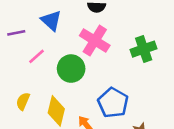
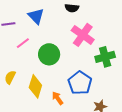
pink cross: (95, 41) -> (83, 35), moved
green cross: (144, 49) -> (105, 57), moved

